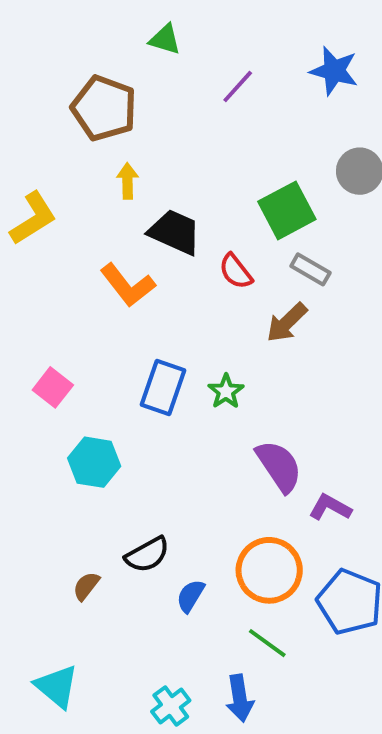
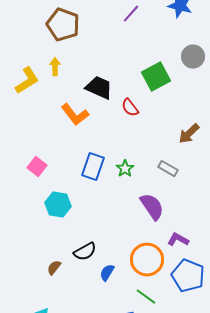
yellow arrow: (128, 181) -> (55, 67), moved
gray rectangle: (310, 269) -> (168, 169), moved
brown arrow: (287, 323) -> (189, 134), moved
purple L-shape: (330, 507) -> (178, 240), moved

